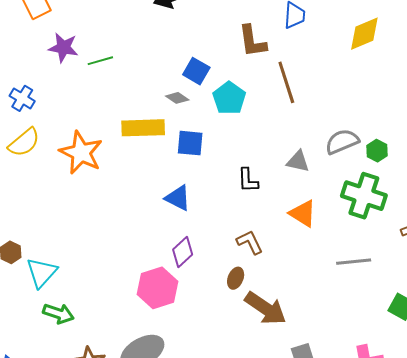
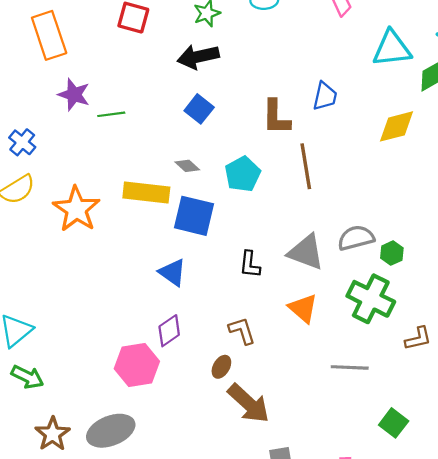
blue square: (196, 71) -> (199, 109), moved
blue square: (190, 143) -> (194, 216), size x1.4
gray triangle: (298, 161) -> (306, 252), size x1.5

